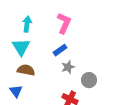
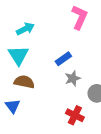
pink L-shape: (64, 23) -> (79, 17), moved
cyan arrow: (27, 24) -> (25, 29), turned 56

